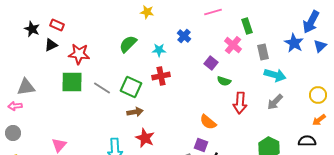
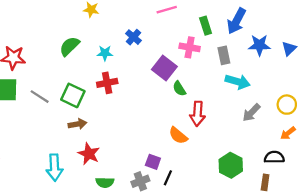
blue arrow: (311, 22) -> (236, 21), moved
blue star: (294, 43) -> (259, 45), turned -30
pink cross: (233, 45) -> (190, 47), turned -30
purple square: (211, 63) -> (164, 68), size x1.5
green semicircle: (224, 81) -> (179, 89), turned 40
gray arrow: (275, 102) -> (251, 113), moved
orange semicircle: (208, 122) -> (178, 135), moved

